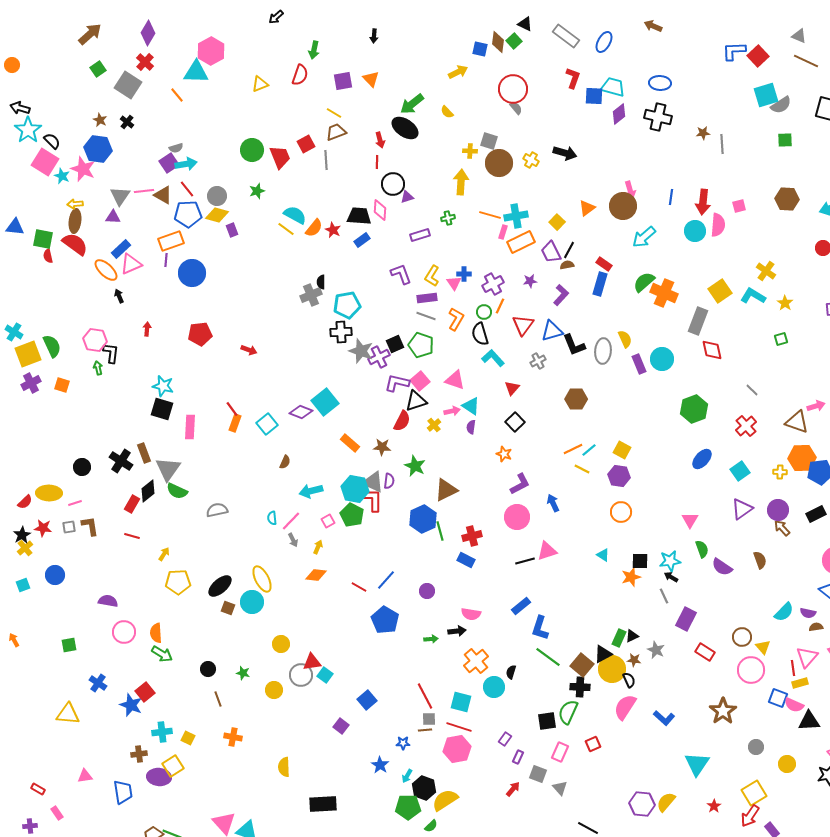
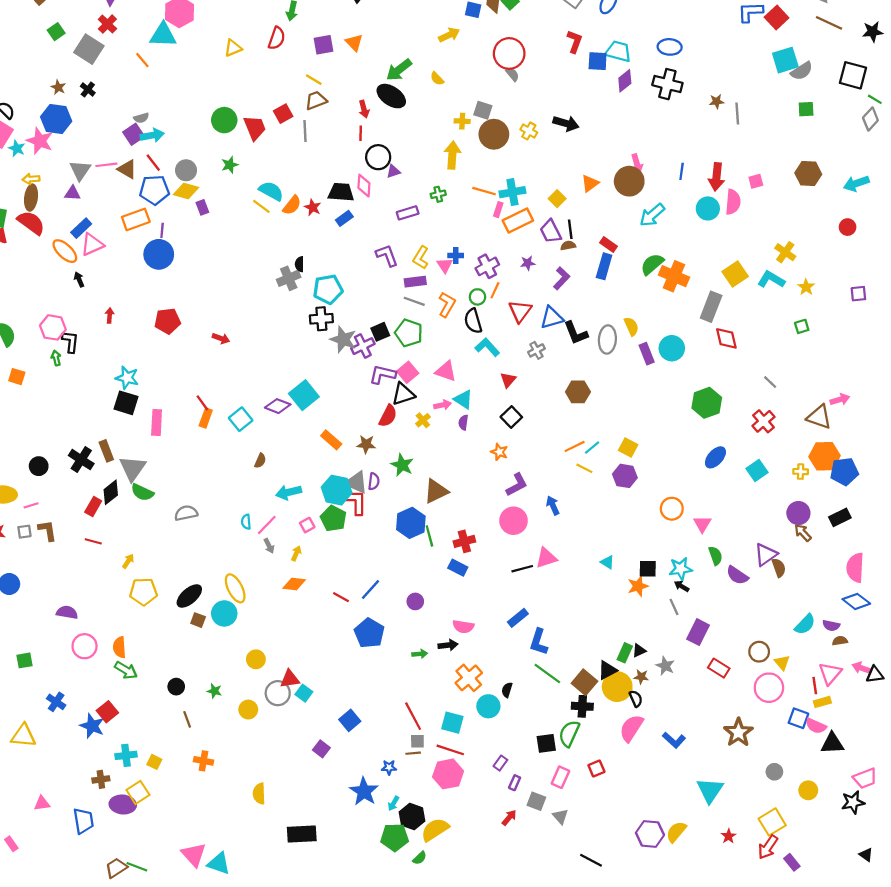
black line: (569, 250) -> (570, 229), turned -36
purple line: (166, 260) -> (162, 230), moved
purple triangle: (742, 509) -> (766, 555), moved
orange circle: (621, 512) -> (672, 509), moved
blue star: (380, 765) -> (364, 791), size x1.5

